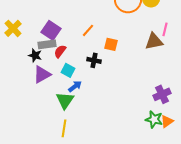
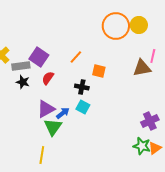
gray rectangle: (47, 44) -> (21, 66), moved
cyan square: (68, 70) -> (83, 107), moved
purple triangle: (42, 74) -> (46, 109), moved
yellow line: (64, 128) -> (42, 155), moved

